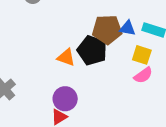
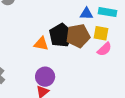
brown pentagon: (107, 30) -> (78, 36), moved
black pentagon: (92, 50) -> (61, 35), turned 30

